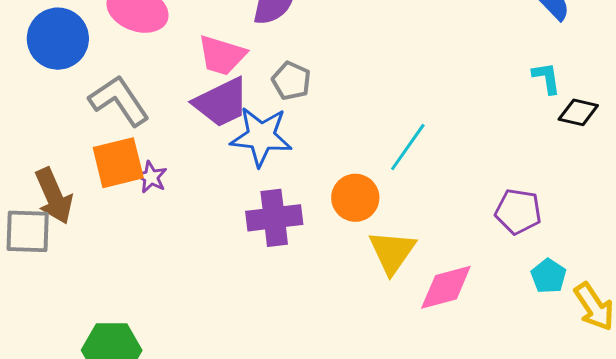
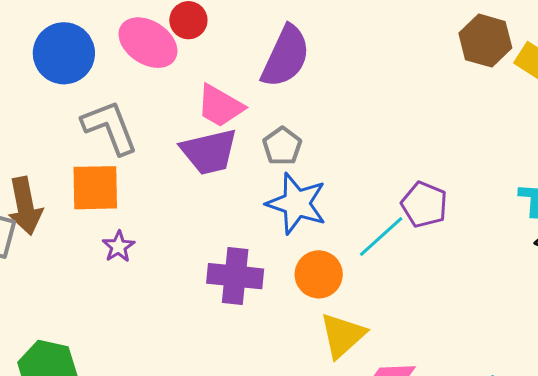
blue star: (261, 136) -> (297, 204), moved
purple star: (151, 177) -> (118, 247), moved
purple pentagon: (518, 212) -> (424, 204), moved

